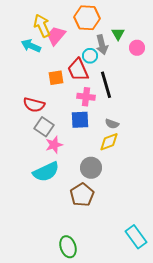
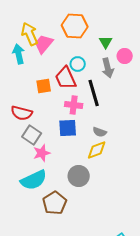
gray arrow: (102, 45) -> (108, 68), moved
cyan arrow: (31, 46) -> (19, 54), turned 54
brown pentagon: (82, 195) -> (55, 203), moved

